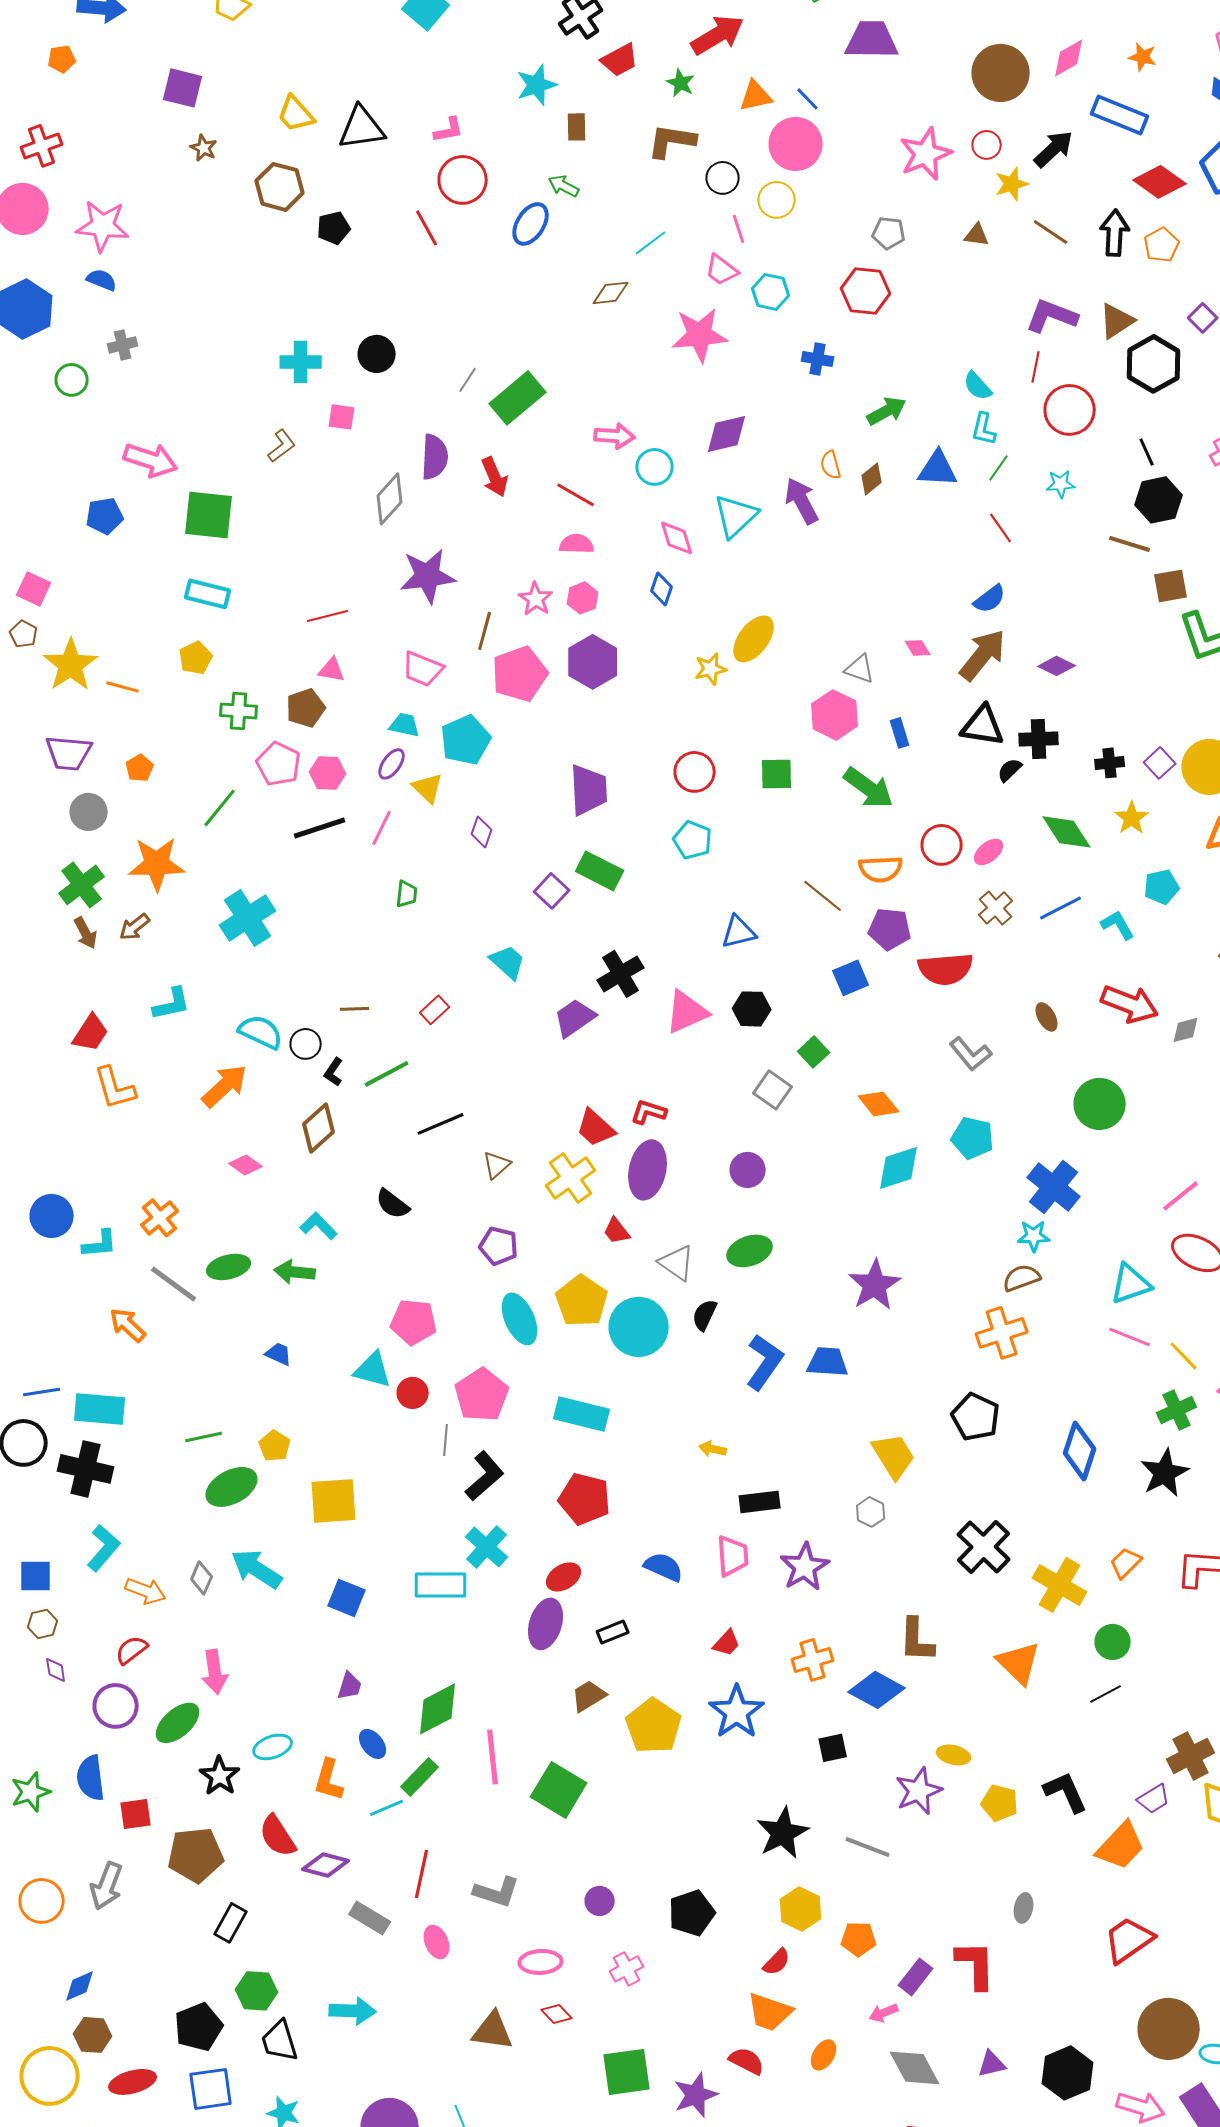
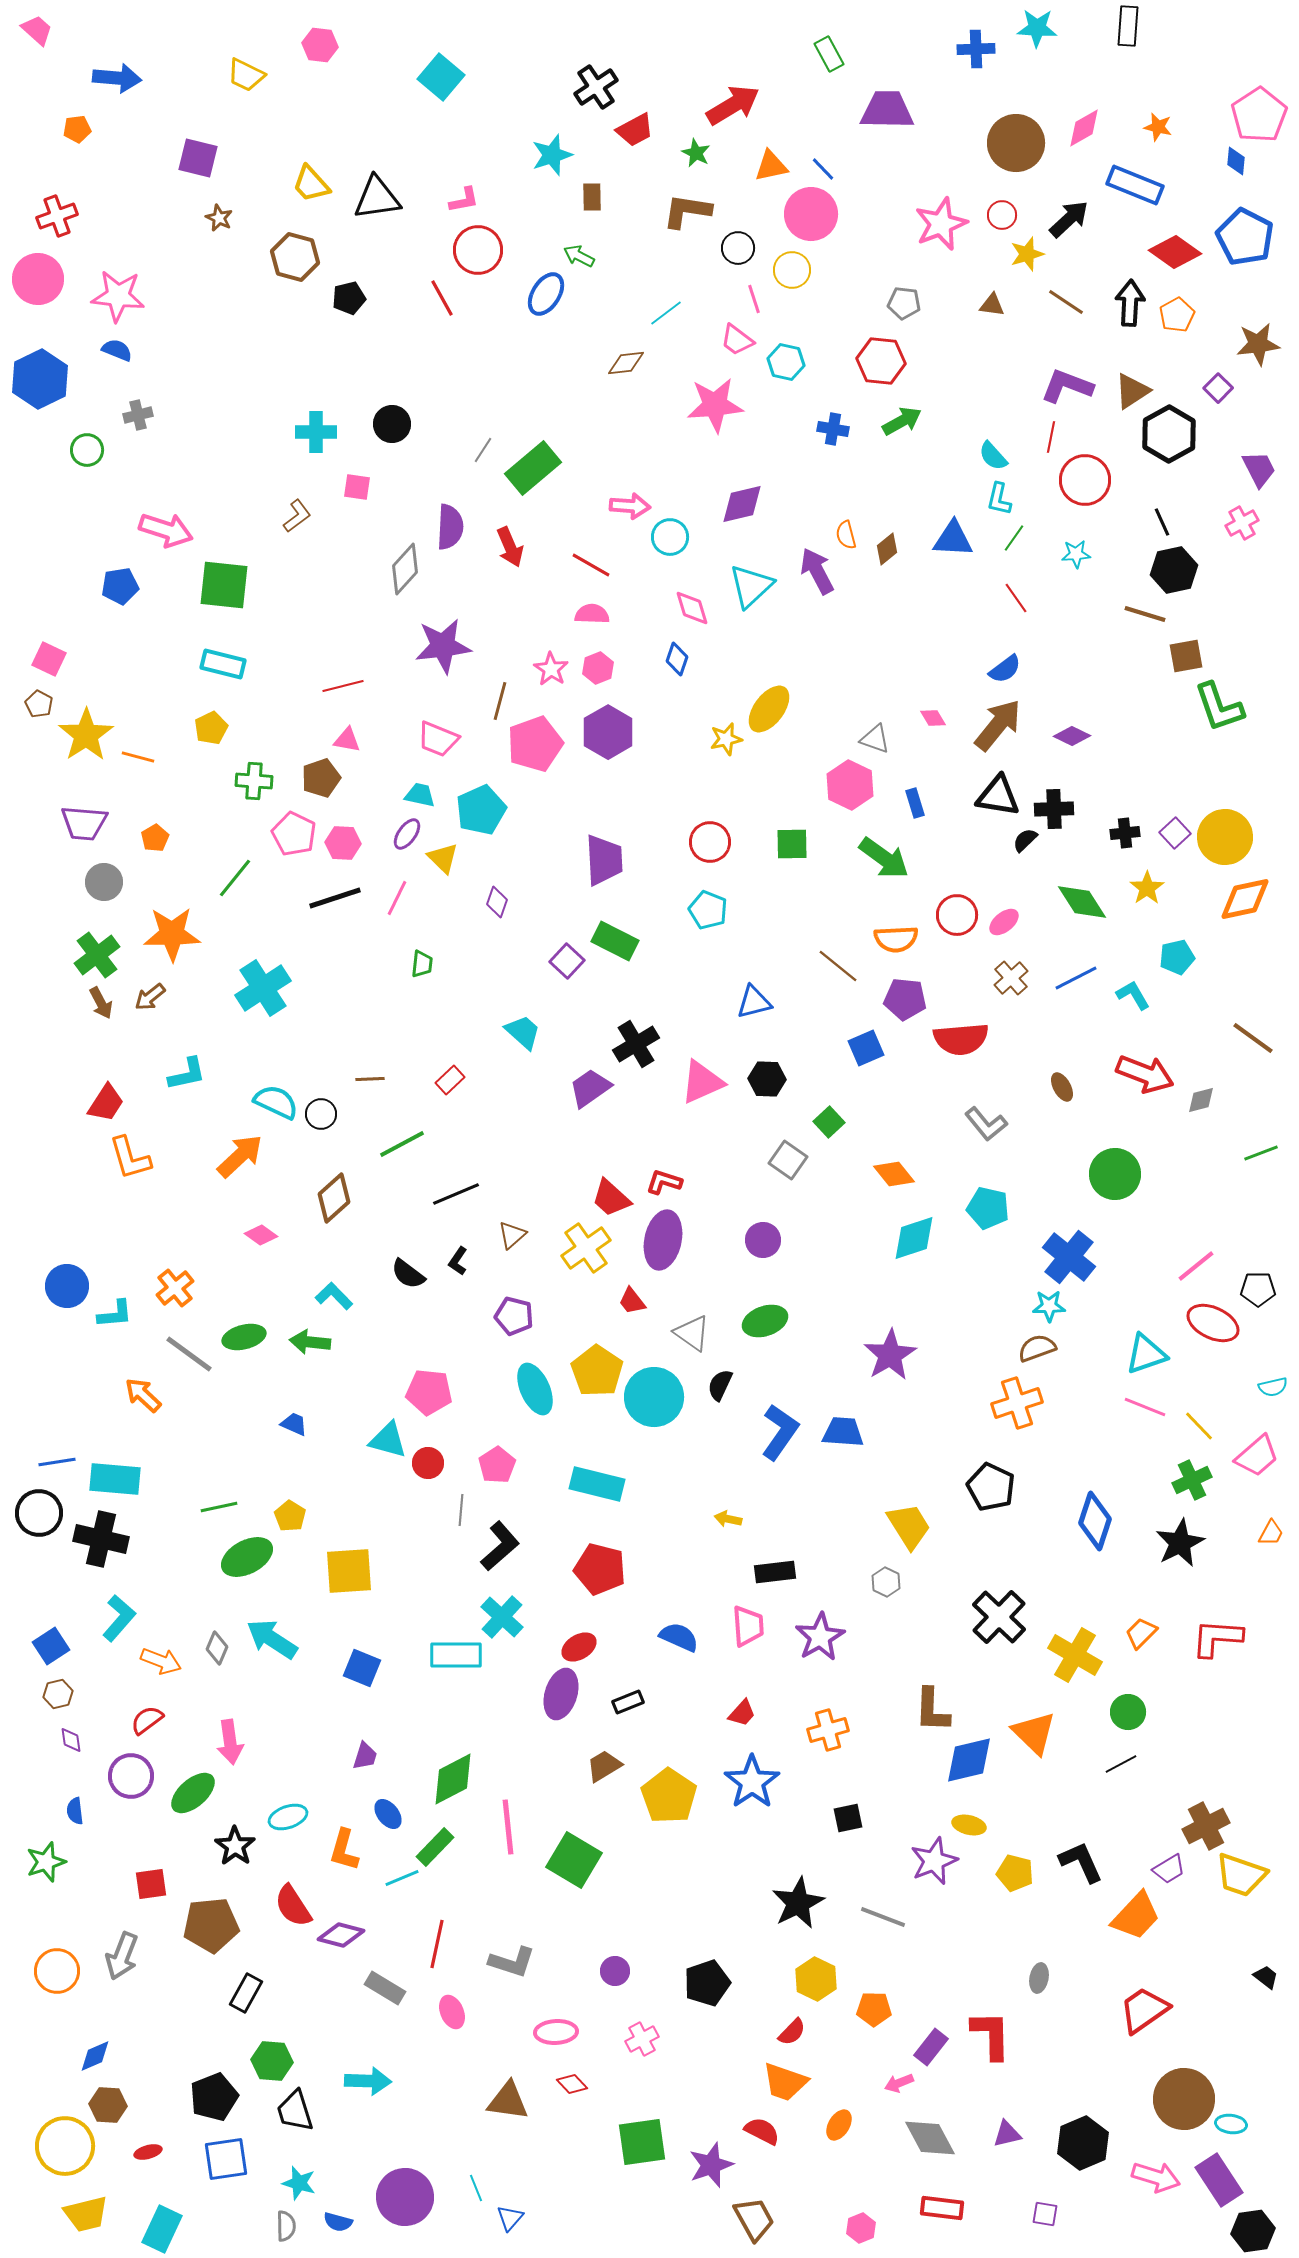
green arrow: (887, 411) -> (902, 421), moved
black L-shape: (334, 1072) -> (458, 1261), moved
pink pentagon: (482, 1395) -> (497, 1465), size x0.7
blue square: (36, 1576) -> (51, 1646), turned -33
blue diamond: (877, 1690) -> (969, 1760), moved, turned -42
blue semicircle: (91, 1778) -> (75, 1811), moved, size x0.6
red ellipse: (133, 2082) -> (148, 2152), size x0.6

